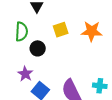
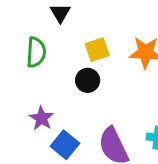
black circle: (38, 48) -> (88, 80), moved

